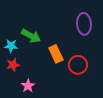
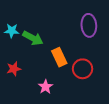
cyan star: (11, 46) -> (12, 31), moved
pink star: (28, 86) -> (45, 87), moved

